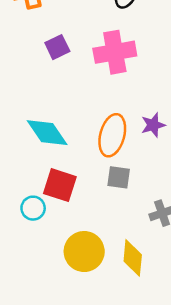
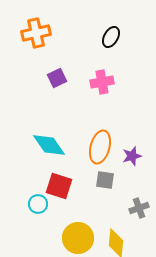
pink cross: (115, 52) -> (102, 82), size x0.7
purple star: (153, 125) -> (132, 156), moved

